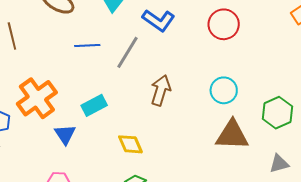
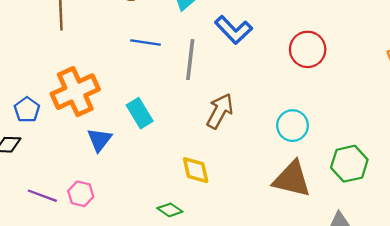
gray line: (127, 52) -> (190, 60), turned -36
cyan rectangle: (94, 105) -> (140, 113), turned 75
yellow diamond: (130, 144) -> (196, 170), moved

